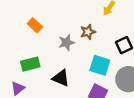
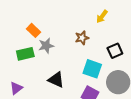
gray star: (66, 42) -> (46, 46), moved
green rectangle: (30, 64) -> (25, 54), moved

